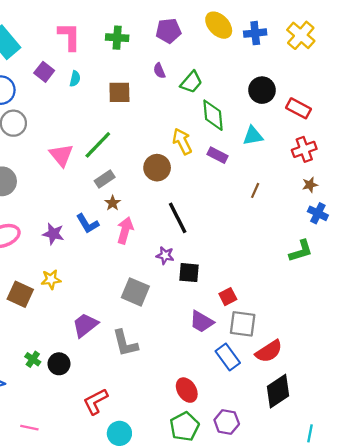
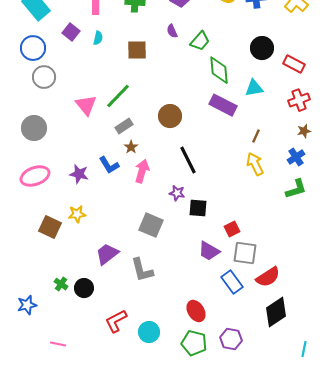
yellow arrow: (182, 141) -> (255, 164), moved
purple rectangle: (218, 155) -> (223, 105), size x1.5
blue cross: (318, 213) -> (296, 157), moved, turned 30
green pentagon: (184, 427) -> (194, 343), turned -30
cyan circle: (119, 433) -> (149, 332), moved

